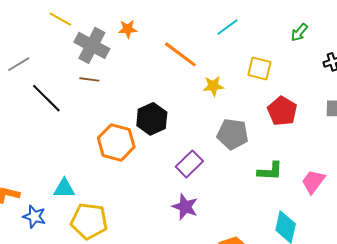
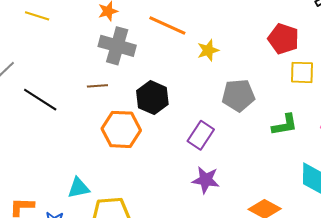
gray cross: (92, 45) -> (117, 46), moved
yellow square: (259, 69) -> (302, 72), moved
brown line: (89, 79) -> (97, 86), moved
red pentagon: (282, 111) -> (283, 39), moved

